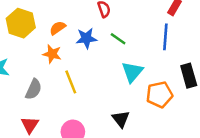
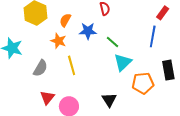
orange semicircle: (58, 28) -> (65, 20), turned -32
green line: (118, 39) -> (112, 42), moved
red triangle: (30, 125) -> (47, 97), moved

